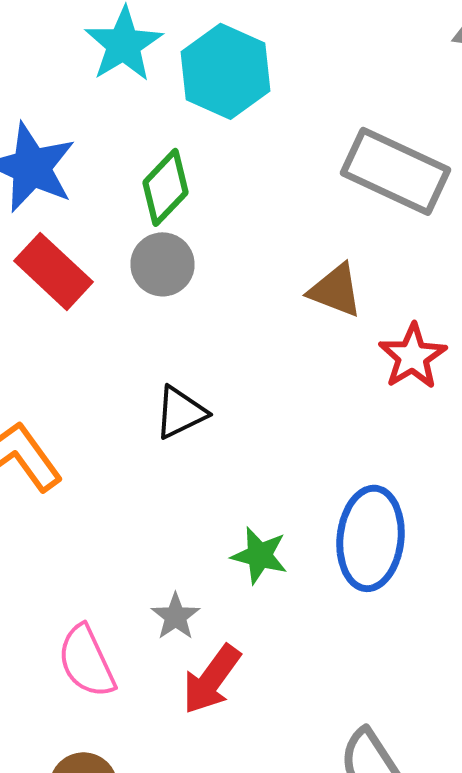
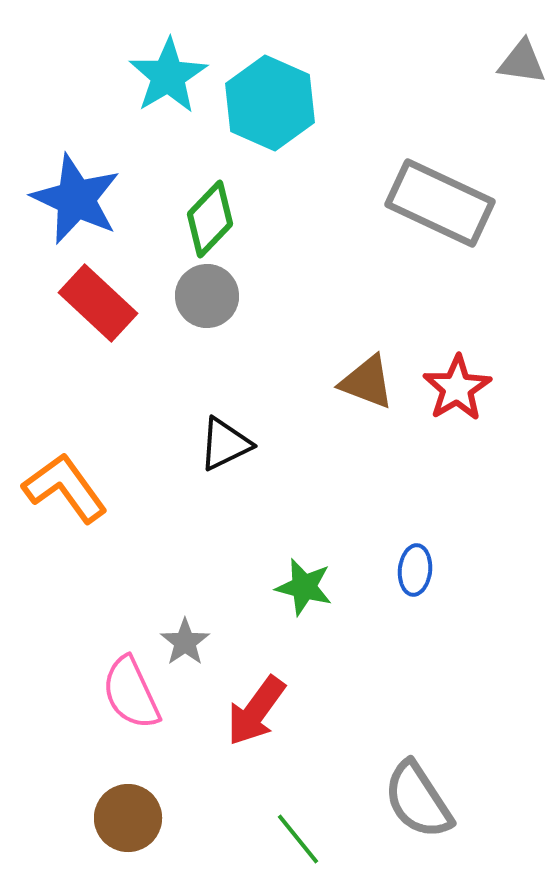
brown triangle: (336, 290) -> (367, 382), moved
blue ellipse: (370, 538) -> (415, 570), size x0.5
gray star: (176, 616) -> (185, 642), moved

